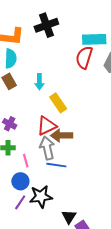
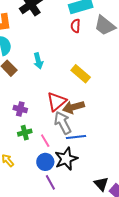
red semicircle: (84, 57) -> (76, 26), size x0.6
yellow rectangle: (58, 103) -> (81, 74), moved
black star: (41, 197) -> (66, 159), moved
purple line: (20, 202) -> (50, 182), turned -49

